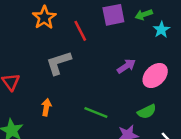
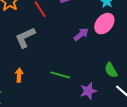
pink ellipse: (155, 76) -> (104, 24), moved
green semicircle: (147, 112) -> (111, 70), moved, turned 91

